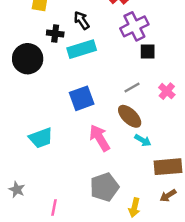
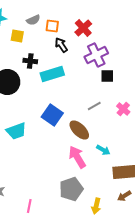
black arrow: (82, 20) -> (61, 45), moved
blue square: (82, 98) -> (52, 115), turned -35
brown ellipse: (130, 116) -> (79, 130), moved
cyan trapezoid: (41, 138) -> (16, 131), moved
pink arrow: (100, 138) -> (77, 157), moved

